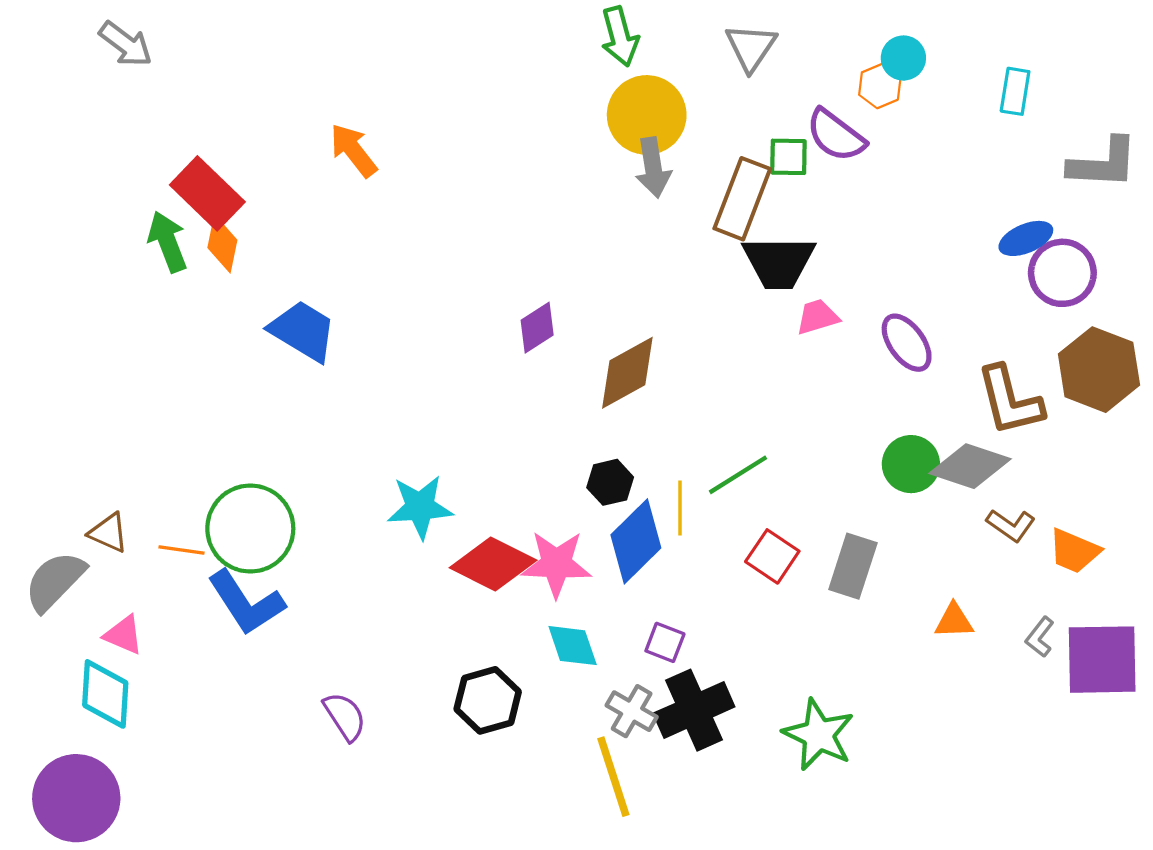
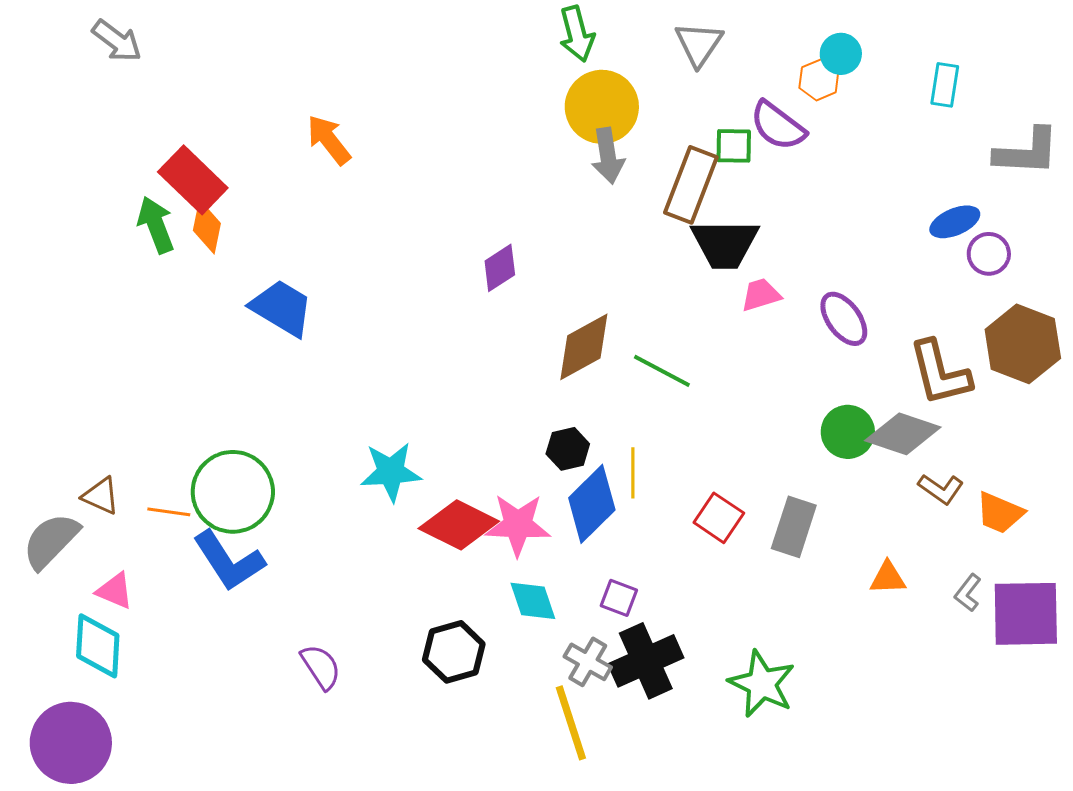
purple circle: (1062, 273) -> (989, 254), size x0.7
purple diamond: (537, 328) -> (500, 268), moved
green line: (738, 475) -> (662, 371), moved, turned 60

